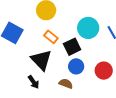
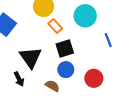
cyan circle: (88, 28) -> (85, 16), moved
orange rectangle: (51, 37) -> (55, 26), moved

